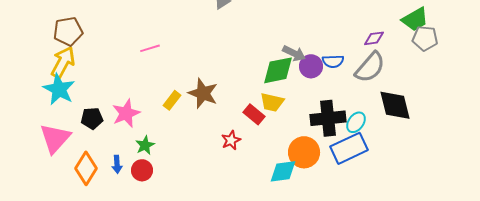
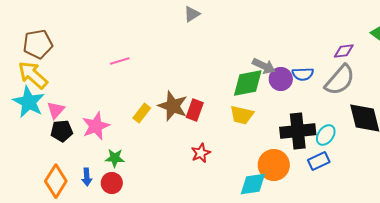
yellow arrow: (63, 62) -> (33, 75), turned -76
red rectangle: (254, 114) -> (195, 110), moved, turned 70
pink triangle: (55, 138) -> (56, 110), moved, size x0.6
green star: (145, 145) -> (115, 158), turned 30
blue rectangle: (349, 148) -> (319, 161), size x0.6

